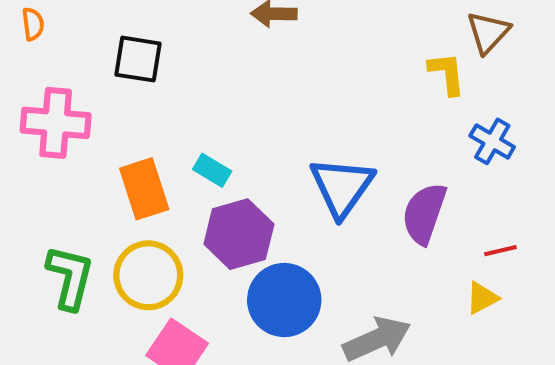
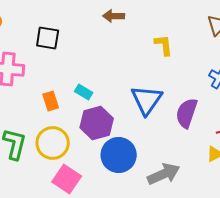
yellow L-shape: (447, 73) -> (164, 45), moved
orange rectangle: (144, 189) -> (51, 101), size x0.7

